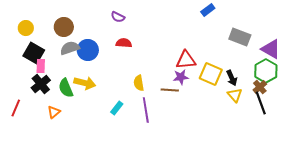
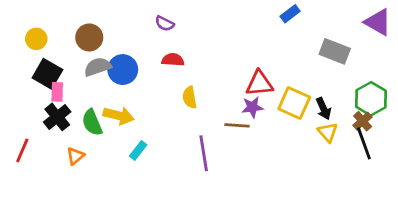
purple triangle: (271, 49) -> (378, 22), moved
yellow semicircle: (139, 83) -> (190, 97), moved
cyan rectangle: (117, 108) -> (138, 150), moved

